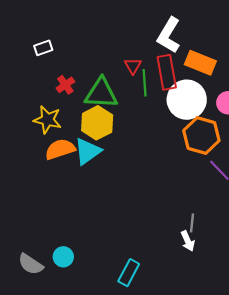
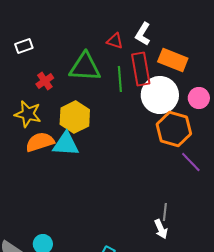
white L-shape: (169, 35) -> (143, 34), size x0.7
red triangle: (133, 66) -> (115, 41), moved, turned -42
green triangle: (101, 93) -> (85, 67), moved
cyan triangle: (88, 151) -> (66, 144), turned 40

